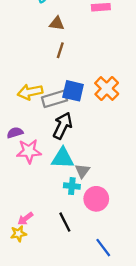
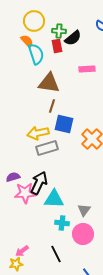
brown triangle: (57, 23) -> (49, 83), size x1.6
blue square: (73, 91) -> (64, 124), moved
yellow arrow: (30, 92) -> (38, 133), moved
black arrow: (63, 126) -> (39, 183), moved
gray triangle: (82, 171) -> (84, 210), moved

